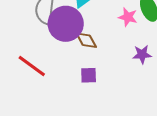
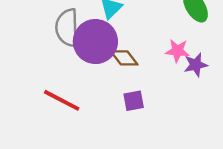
pink star: (128, 17) -> (177, 51), moved

